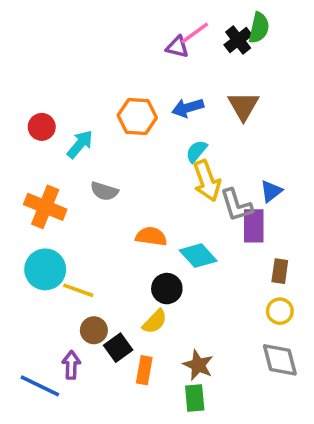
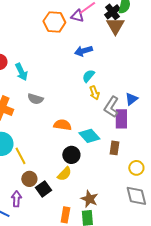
brown triangle: (243, 106) -> (115, 26), moved
orange hexagon: (137, 116) -> (54, 22), moved
cyan arrow: (80, 144) -> (21, 72), turned 114
yellow arrow: (207, 181) -> (94, 93), size x0.6
gray L-shape: (236, 205) -> (111, 107), turned 50
brown rectangle: (280, 271) -> (114, 148), moved
yellow line: (78, 290) -> (20, 156), turned 42
orange rectangle: (144, 370) -> (65, 215), moved

